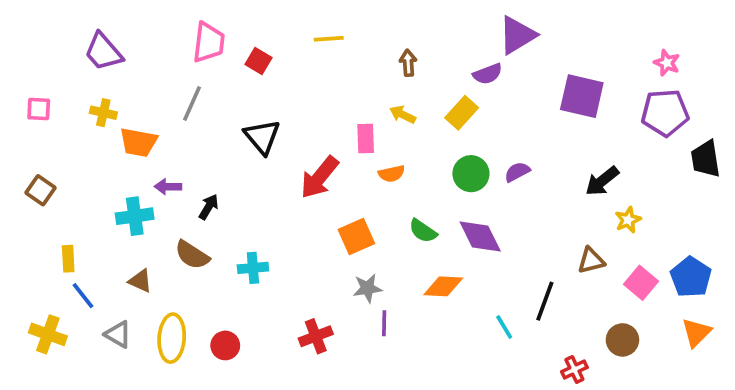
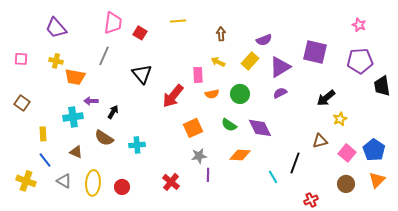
purple triangle: (517, 35) -> (280, 67), moved
pink star: (667, 63) -> (359, 25), moved
green circle: (471, 174) -> (240, 94), moved
yellow rectangle: (68, 259) -> (43, 134), moved
red cross: (316, 336) -> (171, 182), turned -30
brown circle: (622, 340) -> (346, 184), moved

